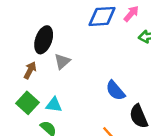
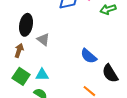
gray triangle: (62, 61) -> (43, 40), turned -32

